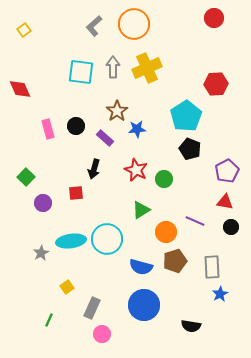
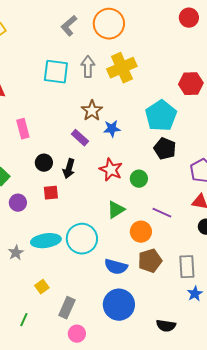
black circle: (76, 126) -> (44, 163), moved
purple line: (195, 221) -> (162, 213), moved

